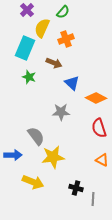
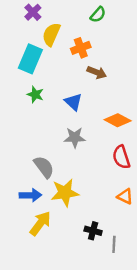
green semicircle: (63, 12) -> (98, 15), moved
brown arrow: (54, 63) -> (97, 72), moved
blue triangle: (72, 83) -> (73, 102), moved
blue arrow: (13, 155) -> (30, 195), moved
yellow arrow: (33, 182) -> (40, 223), turned -75

